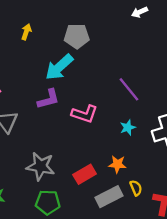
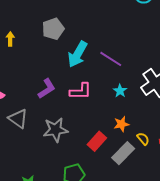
cyan arrow: (59, 67) -> (78, 54), moved
gray star: (41, 166) -> (55, 130), moved

